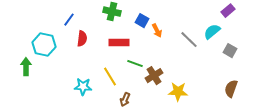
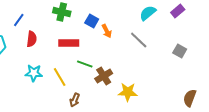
cyan semicircle: (212, 32) -> (148, 13), moved
cyan star: (83, 87) -> (34, 73), moved
brown semicircle: (231, 89) -> (190, 98), moved

